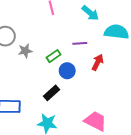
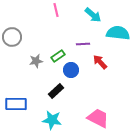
gray star: (25, 51) -> (36, 61), moved
red arrow: (98, 62) -> (100, 62), turned -70

